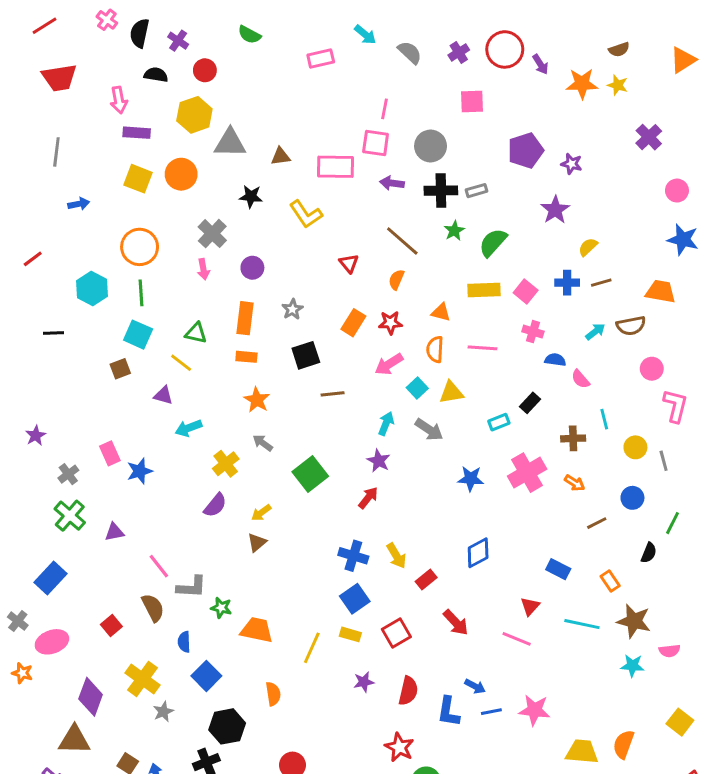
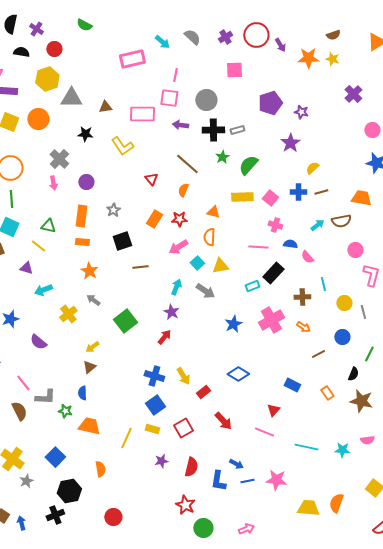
cyan arrow: (365, 35) -> (162, 42), moved
pink rectangle: (321, 58) -> (132, 59), moved, size x1.4
pink line: (482, 348) -> (258, 247), moved
black rectangle: (530, 403) -> (273, 273), size x1.5
blue star: (471, 479) -> (233, 324), turned -30
purple semicircle: (215, 505) -> (38, 342), moved, turned 90
blue diamond: (478, 553) -> (238, 374), turned 60
brown star: (634, 621) -> (361, 401), moved
cyan line: (582, 624) -> (306, 447), moved
blue semicircle: (184, 642) -> (82, 393), moved

